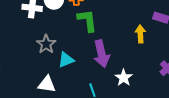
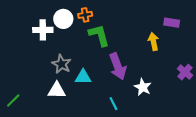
cyan triangle: (66, 60) -> (83, 77), turned 30
white triangle: (47, 84) -> (57, 90), moved

